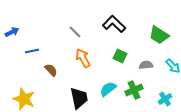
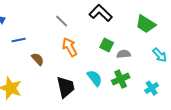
gray semicircle: (146, 65) -> (124, 54), moved
cyan semicircle: (108, 89) -> (95, 78), turned 90

